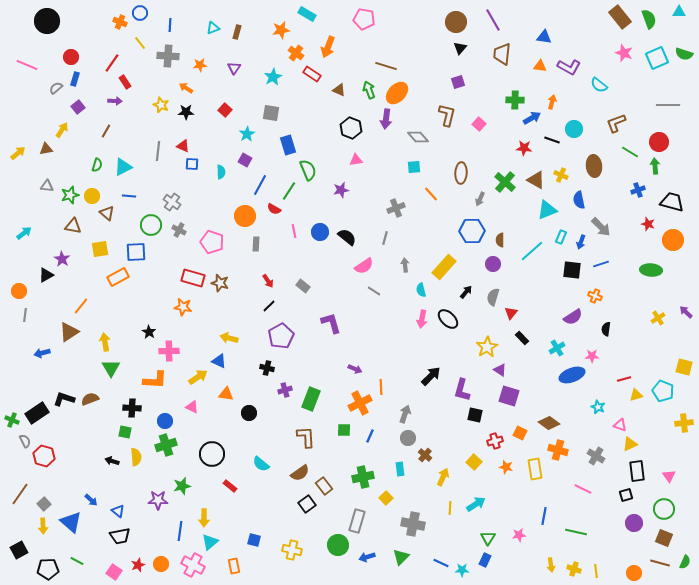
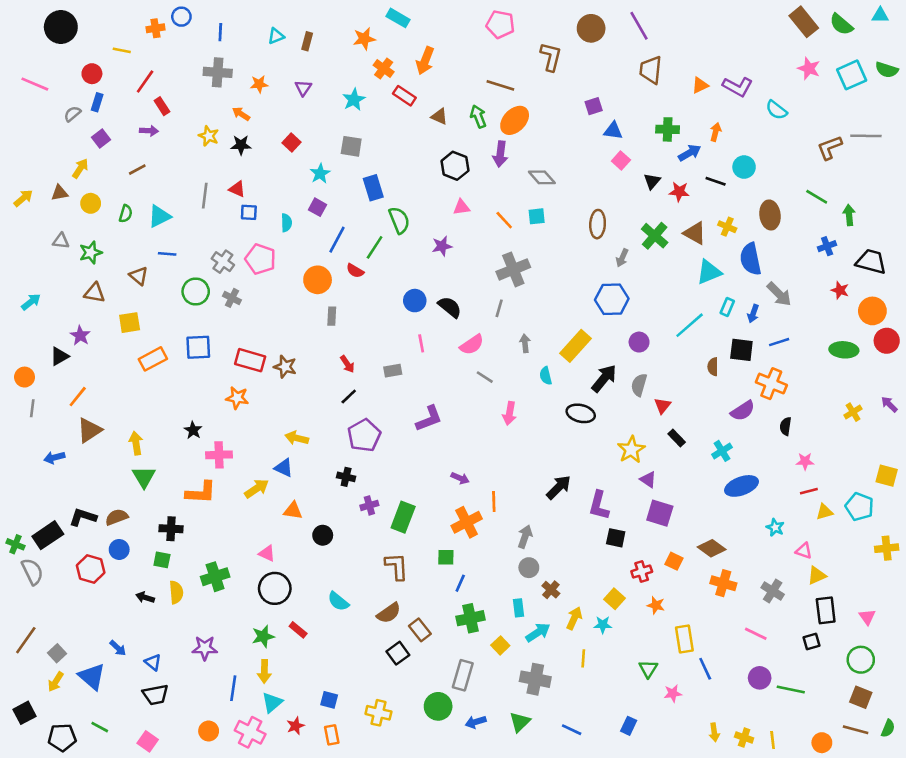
pink pentagon: (364, 19) -> (500, 24), moved
green semicircle: (649, 19) -> (841, 24), turned 150
orange cross: (120, 22) -> (155, 28), turned -32
blue triangle: (544, 37) -> (613, 131), moved
yellow line: (140, 43) -> (122, 50), moved, turned -40
black triangle: (460, 48) -> (652, 181), moved
orange triangle: (540, 66) -> (700, 85), turned -32
brown L-shape: (447, 115) -> (551, 57), moved
brown L-shape: (616, 123) -> (830, 148), moved
brown line: (106, 131) -> (137, 170), turned 32
red circle: (659, 142) -> (887, 341), moved
orange line: (431, 194) -> (504, 220), moved
yellow circle: (92, 196) -> (91, 203), moved
blue semicircle: (579, 200) -> (751, 259), size x1.4
gray cross: (396, 208) -> (513, 269), size x1.4
pink line: (294, 231) -> (421, 343), moved
brown semicircle: (500, 240) -> (713, 367), moved
pink pentagon: (212, 242) -> (260, 259), moved
blue square: (136, 252) -> (198, 347), moved
gray rectangle: (303, 286) -> (393, 371), turned -48
black arrow: (466, 292) -> (604, 378), size x1.6
orange cross: (595, 296) -> (771, 384), size x1.6
orange line: (81, 306) -> (78, 397), moved
pink arrow: (422, 319) -> (509, 413), moved
black ellipse: (448, 319) -> (581, 413), turned -30
purple L-shape: (331, 323) -> (429, 419), turned 85
pink star: (592, 356) -> (805, 461), moved
pink triangle: (192, 407) -> (267, 553), moved
blue circle: (165, 421) -> (119, 549), moved
blue line: (370, 436) -> (460, 583), moved
gray semicircle: (25, 441) -> (32, 572), size x1.5
red hexagon: (44, 456) -> (91, 569), moved
yellow rectangle: (535, 469) -> (684, 639), moved
green star: (182, 486) -> (263, 636), moved
cyan arrow: (476, 504) -> (538, 632), moved
blue line: (544, 516) -> (705, 669), turned -36
purple circle: (634, 523) -> (760, 678), moved
yellow arrow: (43, 526) -> (56, 682), turned 35
green line: (576, 532) -> (791, 690), moved
green triangle: (488, 538) -> (648, 669), moved
red star: (138, 565) -> (295, 726), moved
orange rectangle: (234, 566) -> (332, 735), moved
cyan star: (462, 570) -> (603, 625), moved

